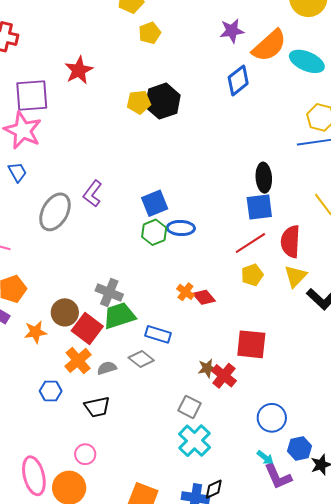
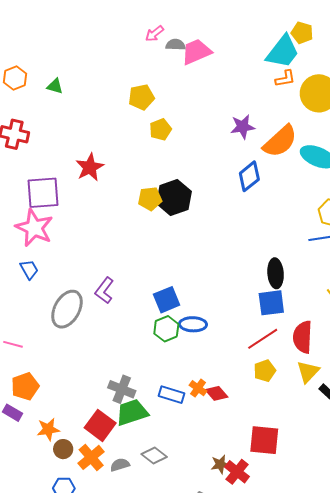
brown circle: (65, 312) -> (63, 449), moved, size x0.7
blue rectangle: (158, 334) -> (171, 395), moved

